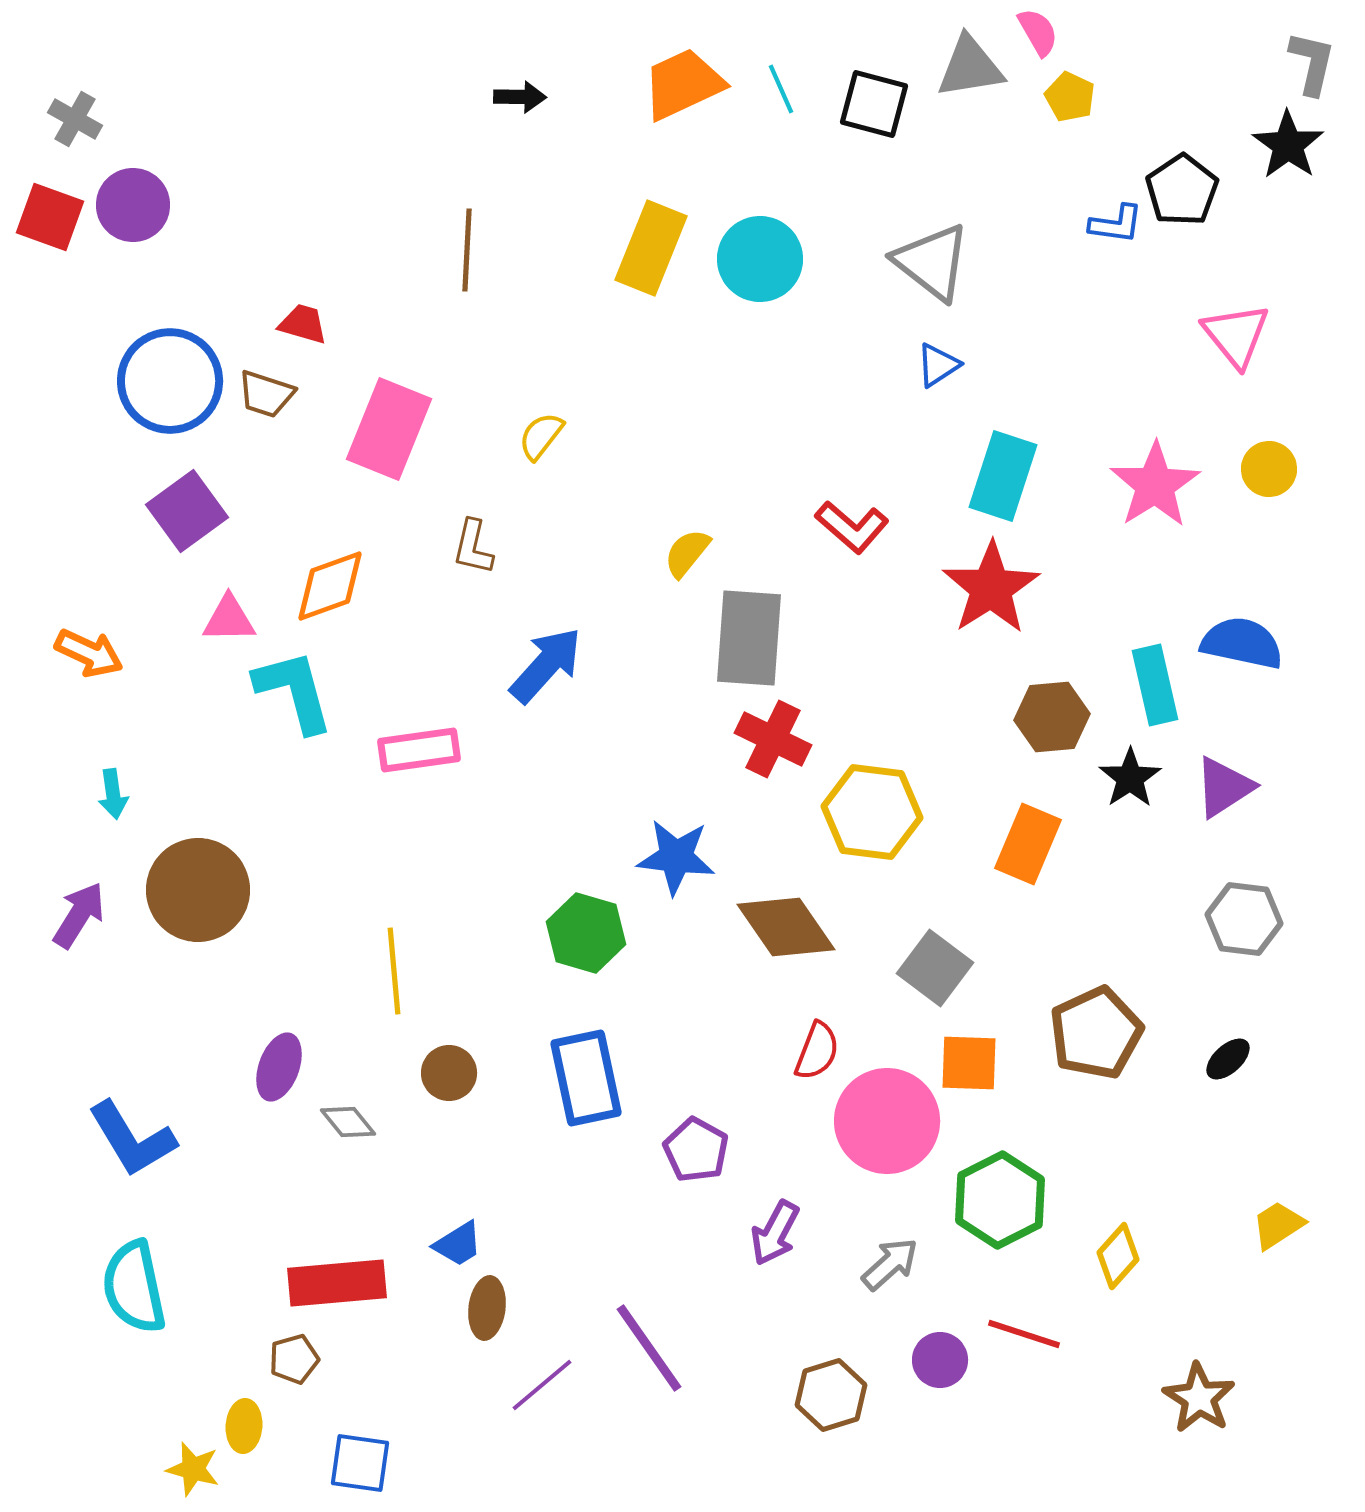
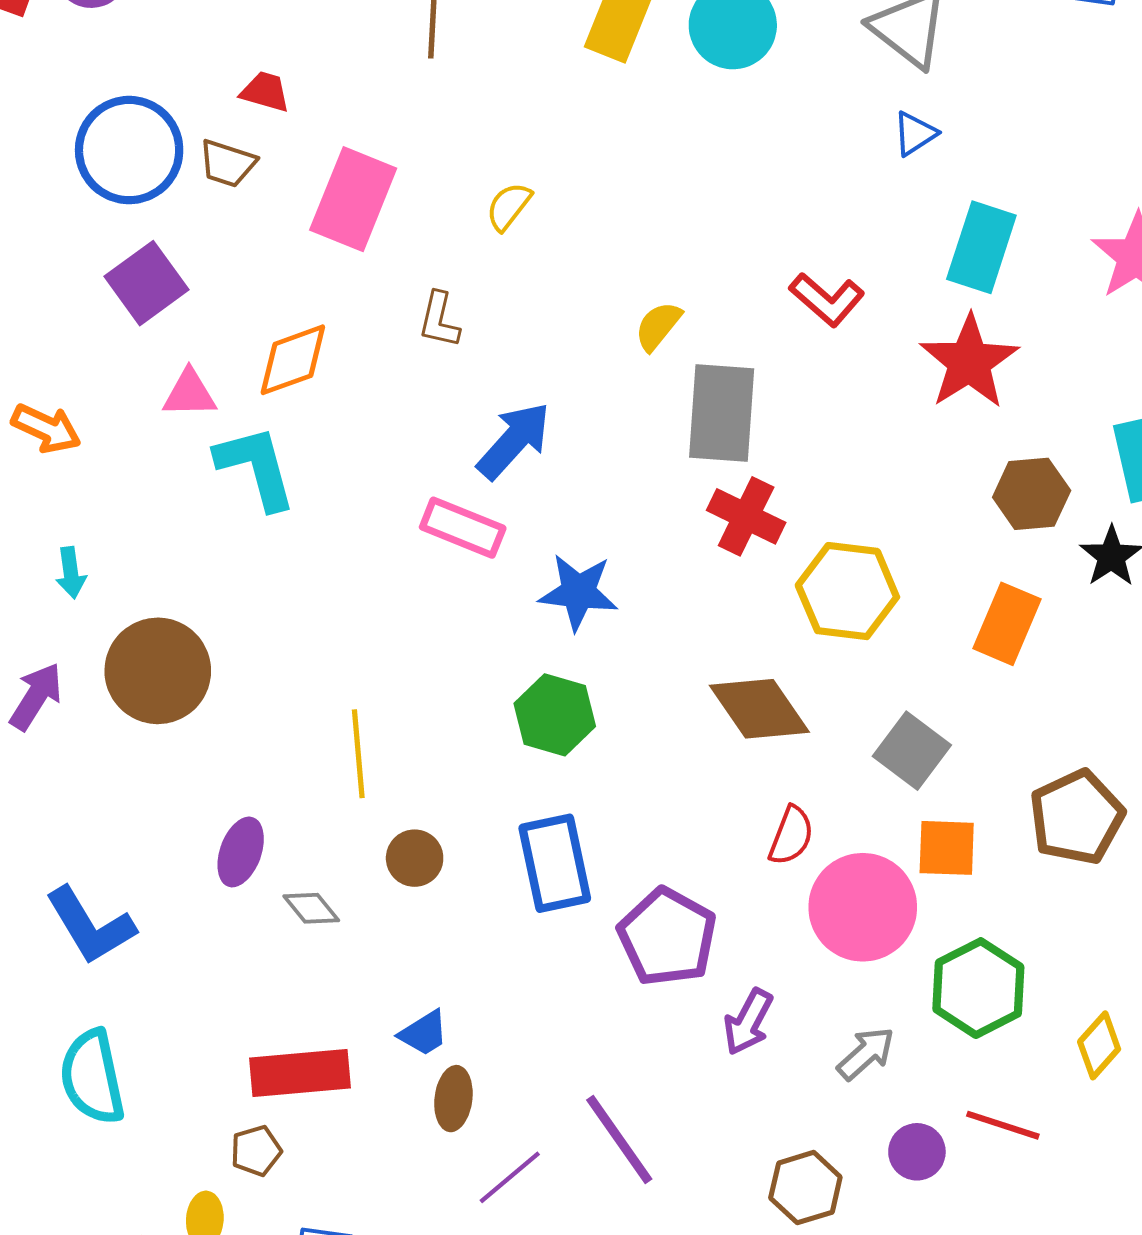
pink rectangle: (419, 750) -> (463, 528), moved, turned 30
blue star: (676, 857) -> (578, 592), moved
purple pentagon: (696, 1150) -> (667, 937), size x1.5

